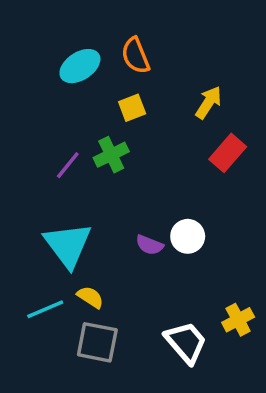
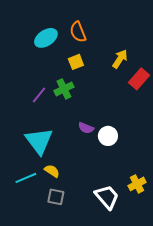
red rectangle: (228, 153) -> (139, 79), moved
purple semicircle: (149, 245) -> (86, 128), moved
gray square: (97, 342) -> (56, 197), size x0.7

